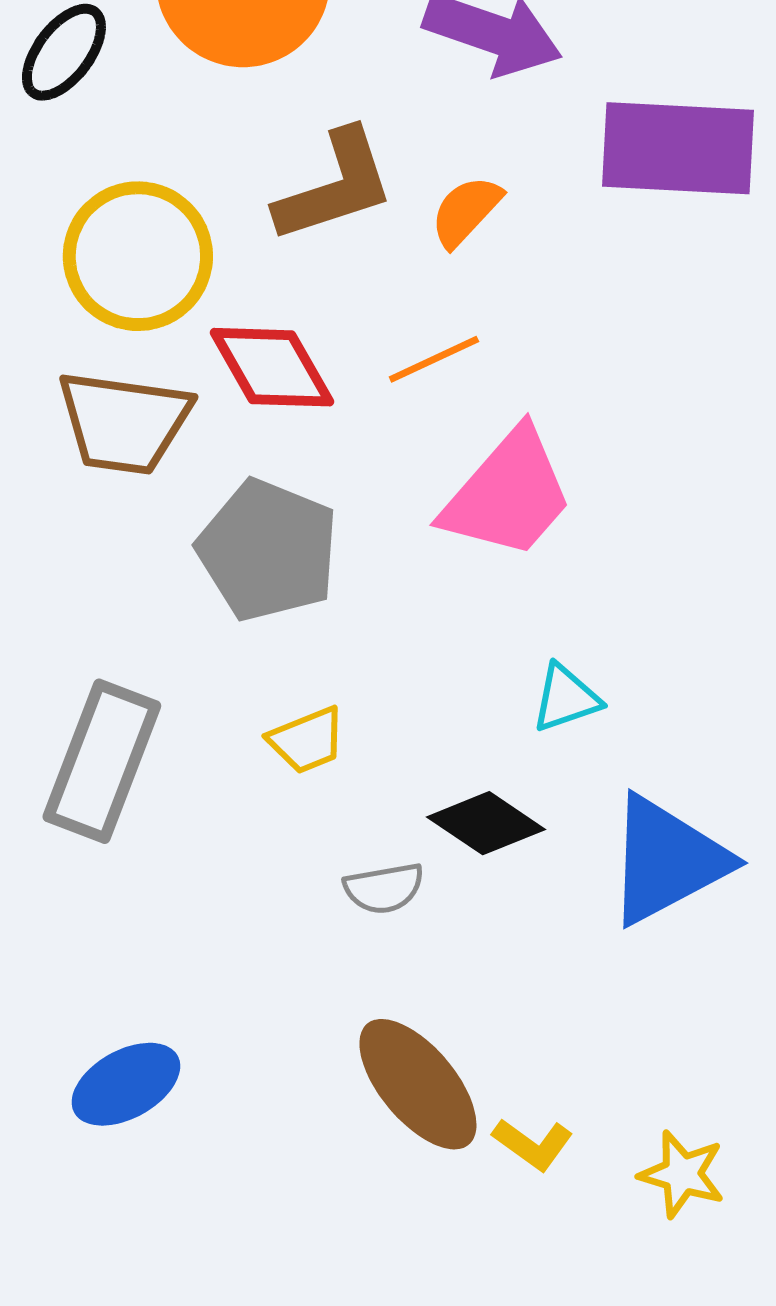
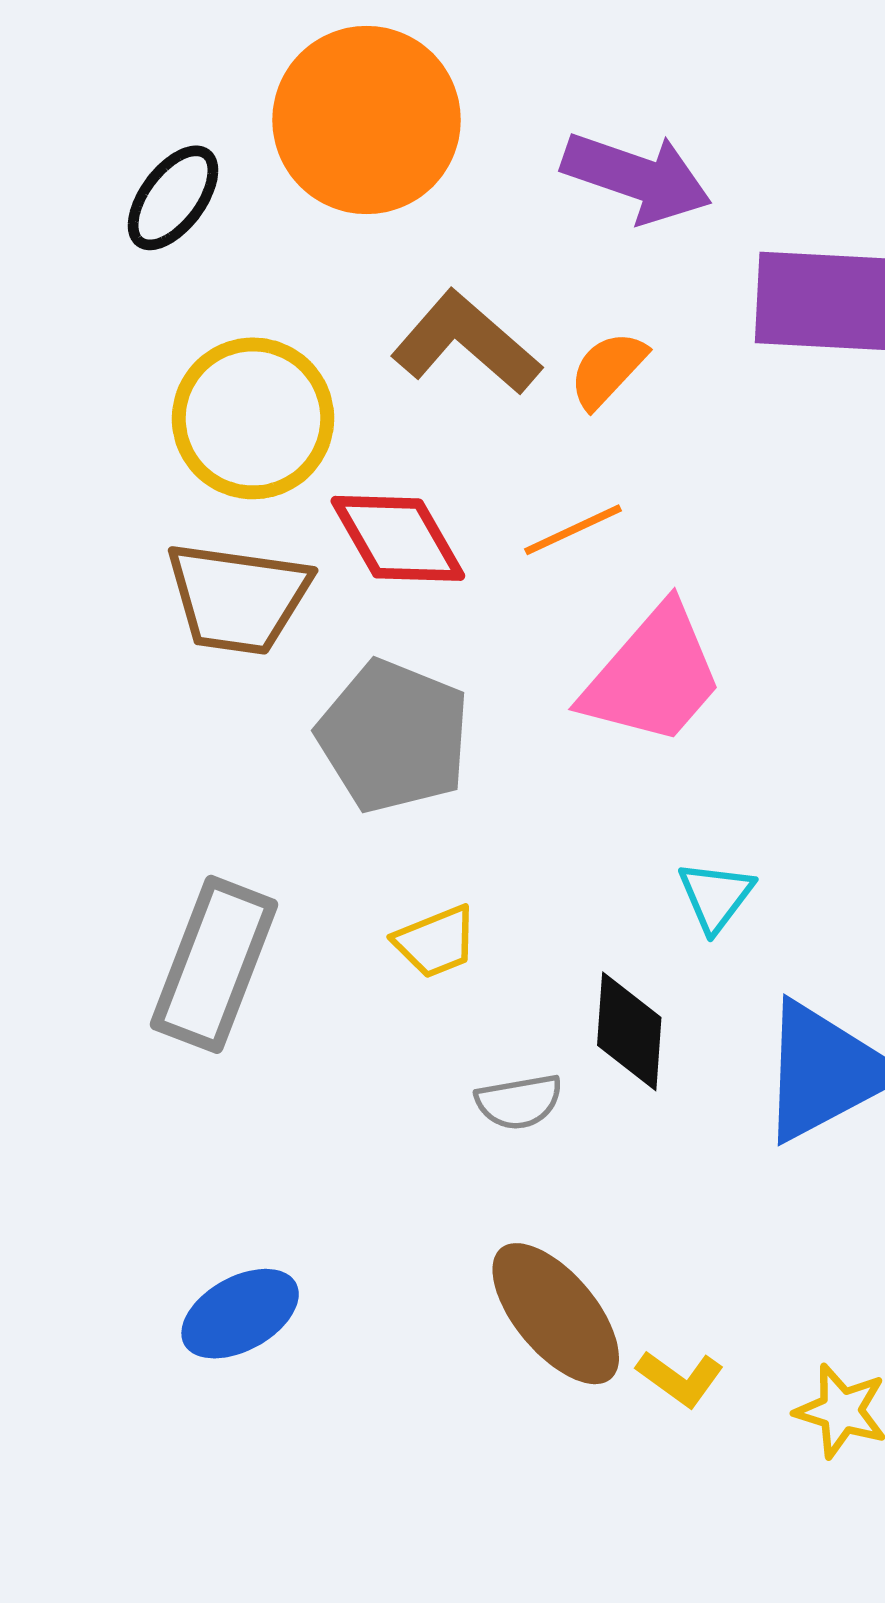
brown L-shape: (335, 186) -> (466, 343), turned -121
cyan triangle: (566, 698) -> (716, 896), turned -34
black diamond: (486, 823) -> (629, 1031), turned 60

